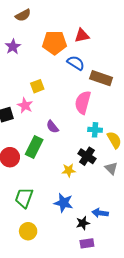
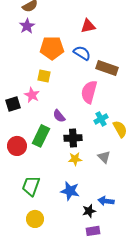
orange pentagon: (54, 43) -> (52, 48), moved
purple star: (13, 47) -> (27, 26), moved
yellow square: (37, 86) -> (44, 76), turned 32
cyan cross: (95, 130) -> (101, 119), turned -32
black cross: (87, 156) -> (73, 138), moved, turned -36
gray triangle: (111, 168) -> (104, 157), moved

